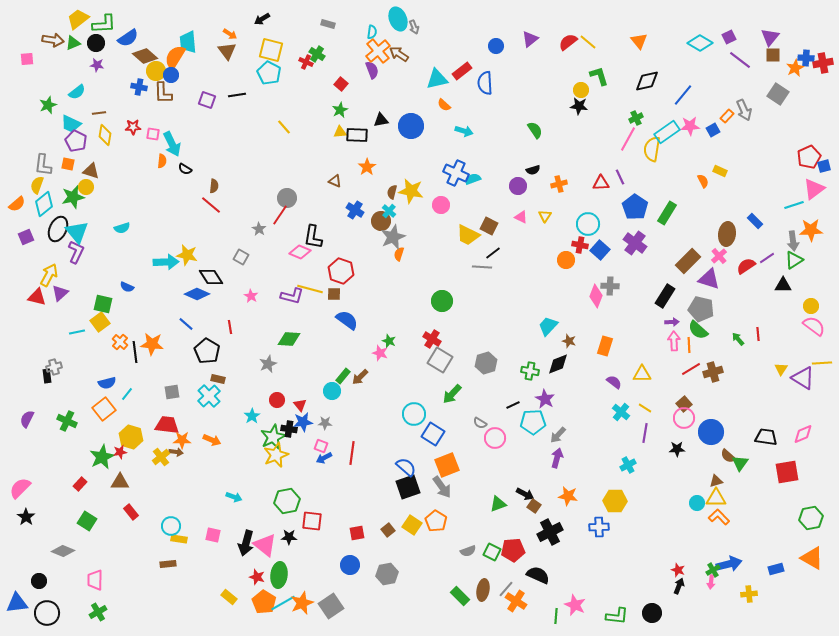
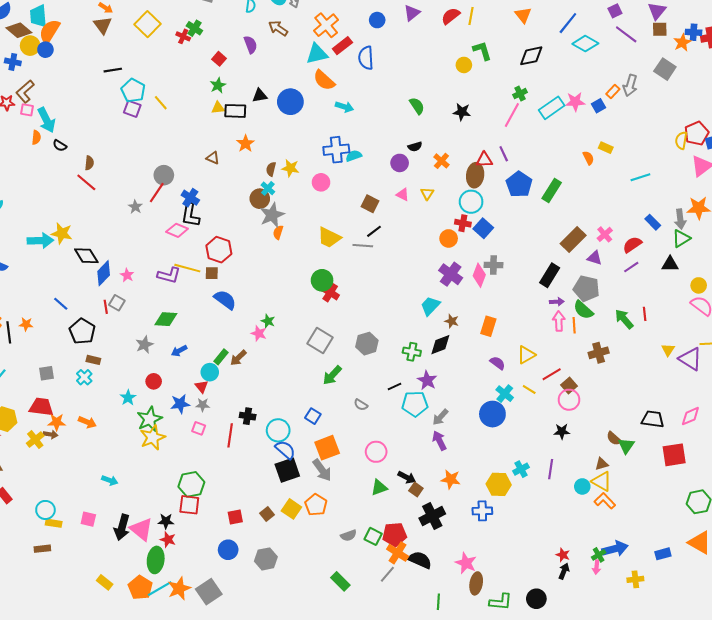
cyan trapezoid: (188, 42) -> (38, 16), moved
yellow line: (588, 42) -> (471, 16), turned 60
cyan diamond: (700, 43) -> (585, 44), moved
yellow square: (271, 50) -> (148, 24), turned 30
orange cross: (378, 51) -> (326, 25), moved
cyan pentagon: (269, 73) -> (133, 90), moved
brown L-shape: (163, 93) -> (25, 91), moved, turned 50
blue line: (683, 95) -> (568, 23), moved
purple square: (207, 100) -> (132, 109), moved
orange semicircle: (444, 105) -> (324, 80), size x1.6
black star: (579, 106) -> (462, 112), moved
gray arrow: (744, 110) -> (630, 85), turned 40
yellow semicircle: (652, 149) -> (681, 140), moved, size x0.7
blue cross: (456, 173) -> (336, 150), turned -30
orange cross: (559, 184) -> (441, 161), turned -35
yellow star: (411, 191) -> (290, 168), size x0.7
cyan line: (794, 205) -> (640, 177), moved
blue cross: (355, 210) -> (190, 198), moved
blue rectangle: (755, 221) -> (653, 222), moved
brown ellipse: (727, 234) -> (475, 175), moved
yellow trapezoid: (468, 235) -> (329, 237), moved
purple cross: (635, 243) -> (451, 274), moved
gray square: (241, 257) -> (117, 303), moved
purple line: (767, 258) -> (631, 267), moved
purple triangle: (709, 279) -> (595, 258), size x0.7
blue diamond: (197, 294) -> (104, 273), moved, turned -70
red cross: (432, 339) -> (330, 293), moved
green arrow: (738, 339) -> (624, 319), size x1.5
orange star: (152, 344) -> (26, 324), size x0.6
red line: (691, 369) -> (552, 374), moved
yellow triangle: (642, 374) -> (526, 355), turned -30
cyan cross: (209, 396) -> (84, 377), size x0.7
red triangle: (300, 405) -> (202, 386), moved
cyan circle: (414, 414) -> (278, 430), moved
black cross: (289, 429) -> (248, 416), moved
blue circle: (711, 432) -> (492, 414), moved
purple line: (645, 433) -> (551, 469), moved
blue square: (433, 434) -> (313, 416), size x0.7
pink circle: (495, 438) -> (376, 452), moved
blue arrow: (324, 458) -> (179, 351), moved
purple arrow: (557, 458) -> (439, 441), turned -42
cyan cross: (628, 465) -> (521, 469), moved
yellow triangle: (716, 498) -> (602, 481), turned 30
green hexagon: (287, 501) -> (191, 484), moved
red star: (257, 577) -> (168, 540), moved
brown ellipse: (483, 590) -> (476, 583), moved
orange cross: (516, 601) -> (398, 553), moved
pink star: (575, 605) -> (466, 563), moved

